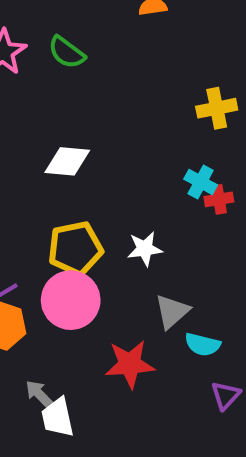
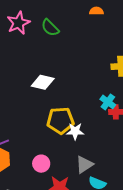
yellow pentagon: (75, 248) -> (60, 121), moved
pink circle: (71, 300) -> (41, 164), moved, size x0.6

